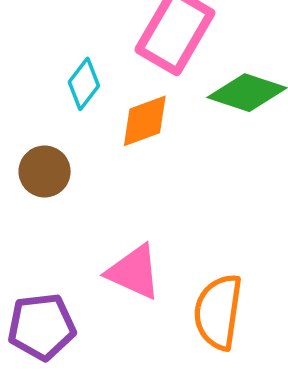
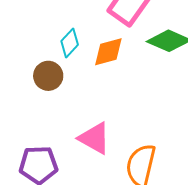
cyan diamond: (84, 84) -> (70, 43), moved

